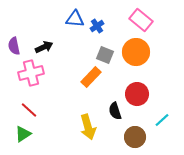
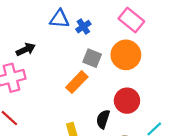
black semicircle: (115, 111) -> (103, 119), turned 36

